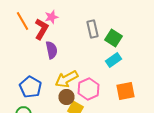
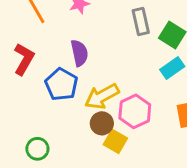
red L-shape: (42, 29) -> (24, 59), moved
blue pentagon: (30, 87) -> (61, 84), moved

